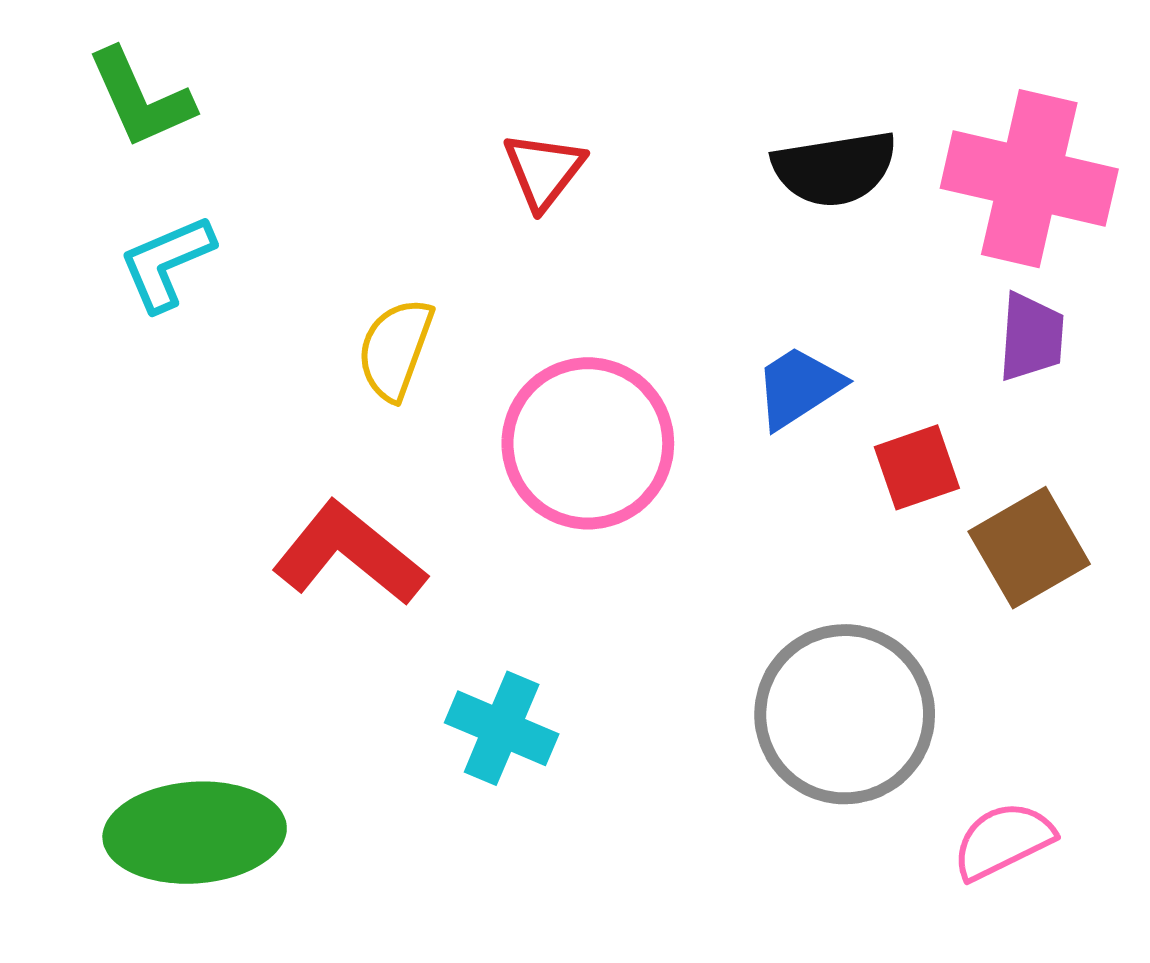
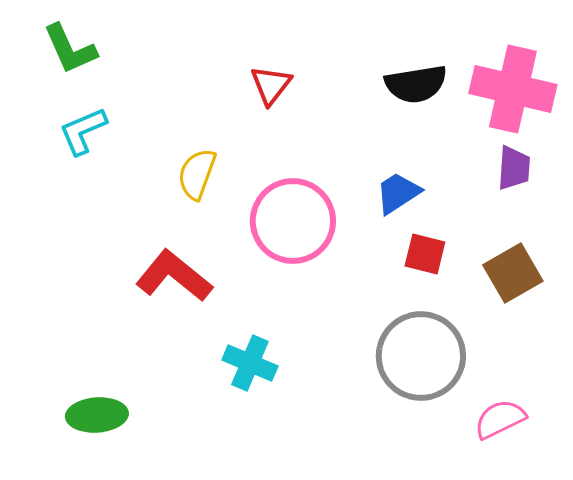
red square: (917, 467) -> (425, 254), moved, turned 33
green ellipse: (195, 833) -> (97, 415), size x0.7

